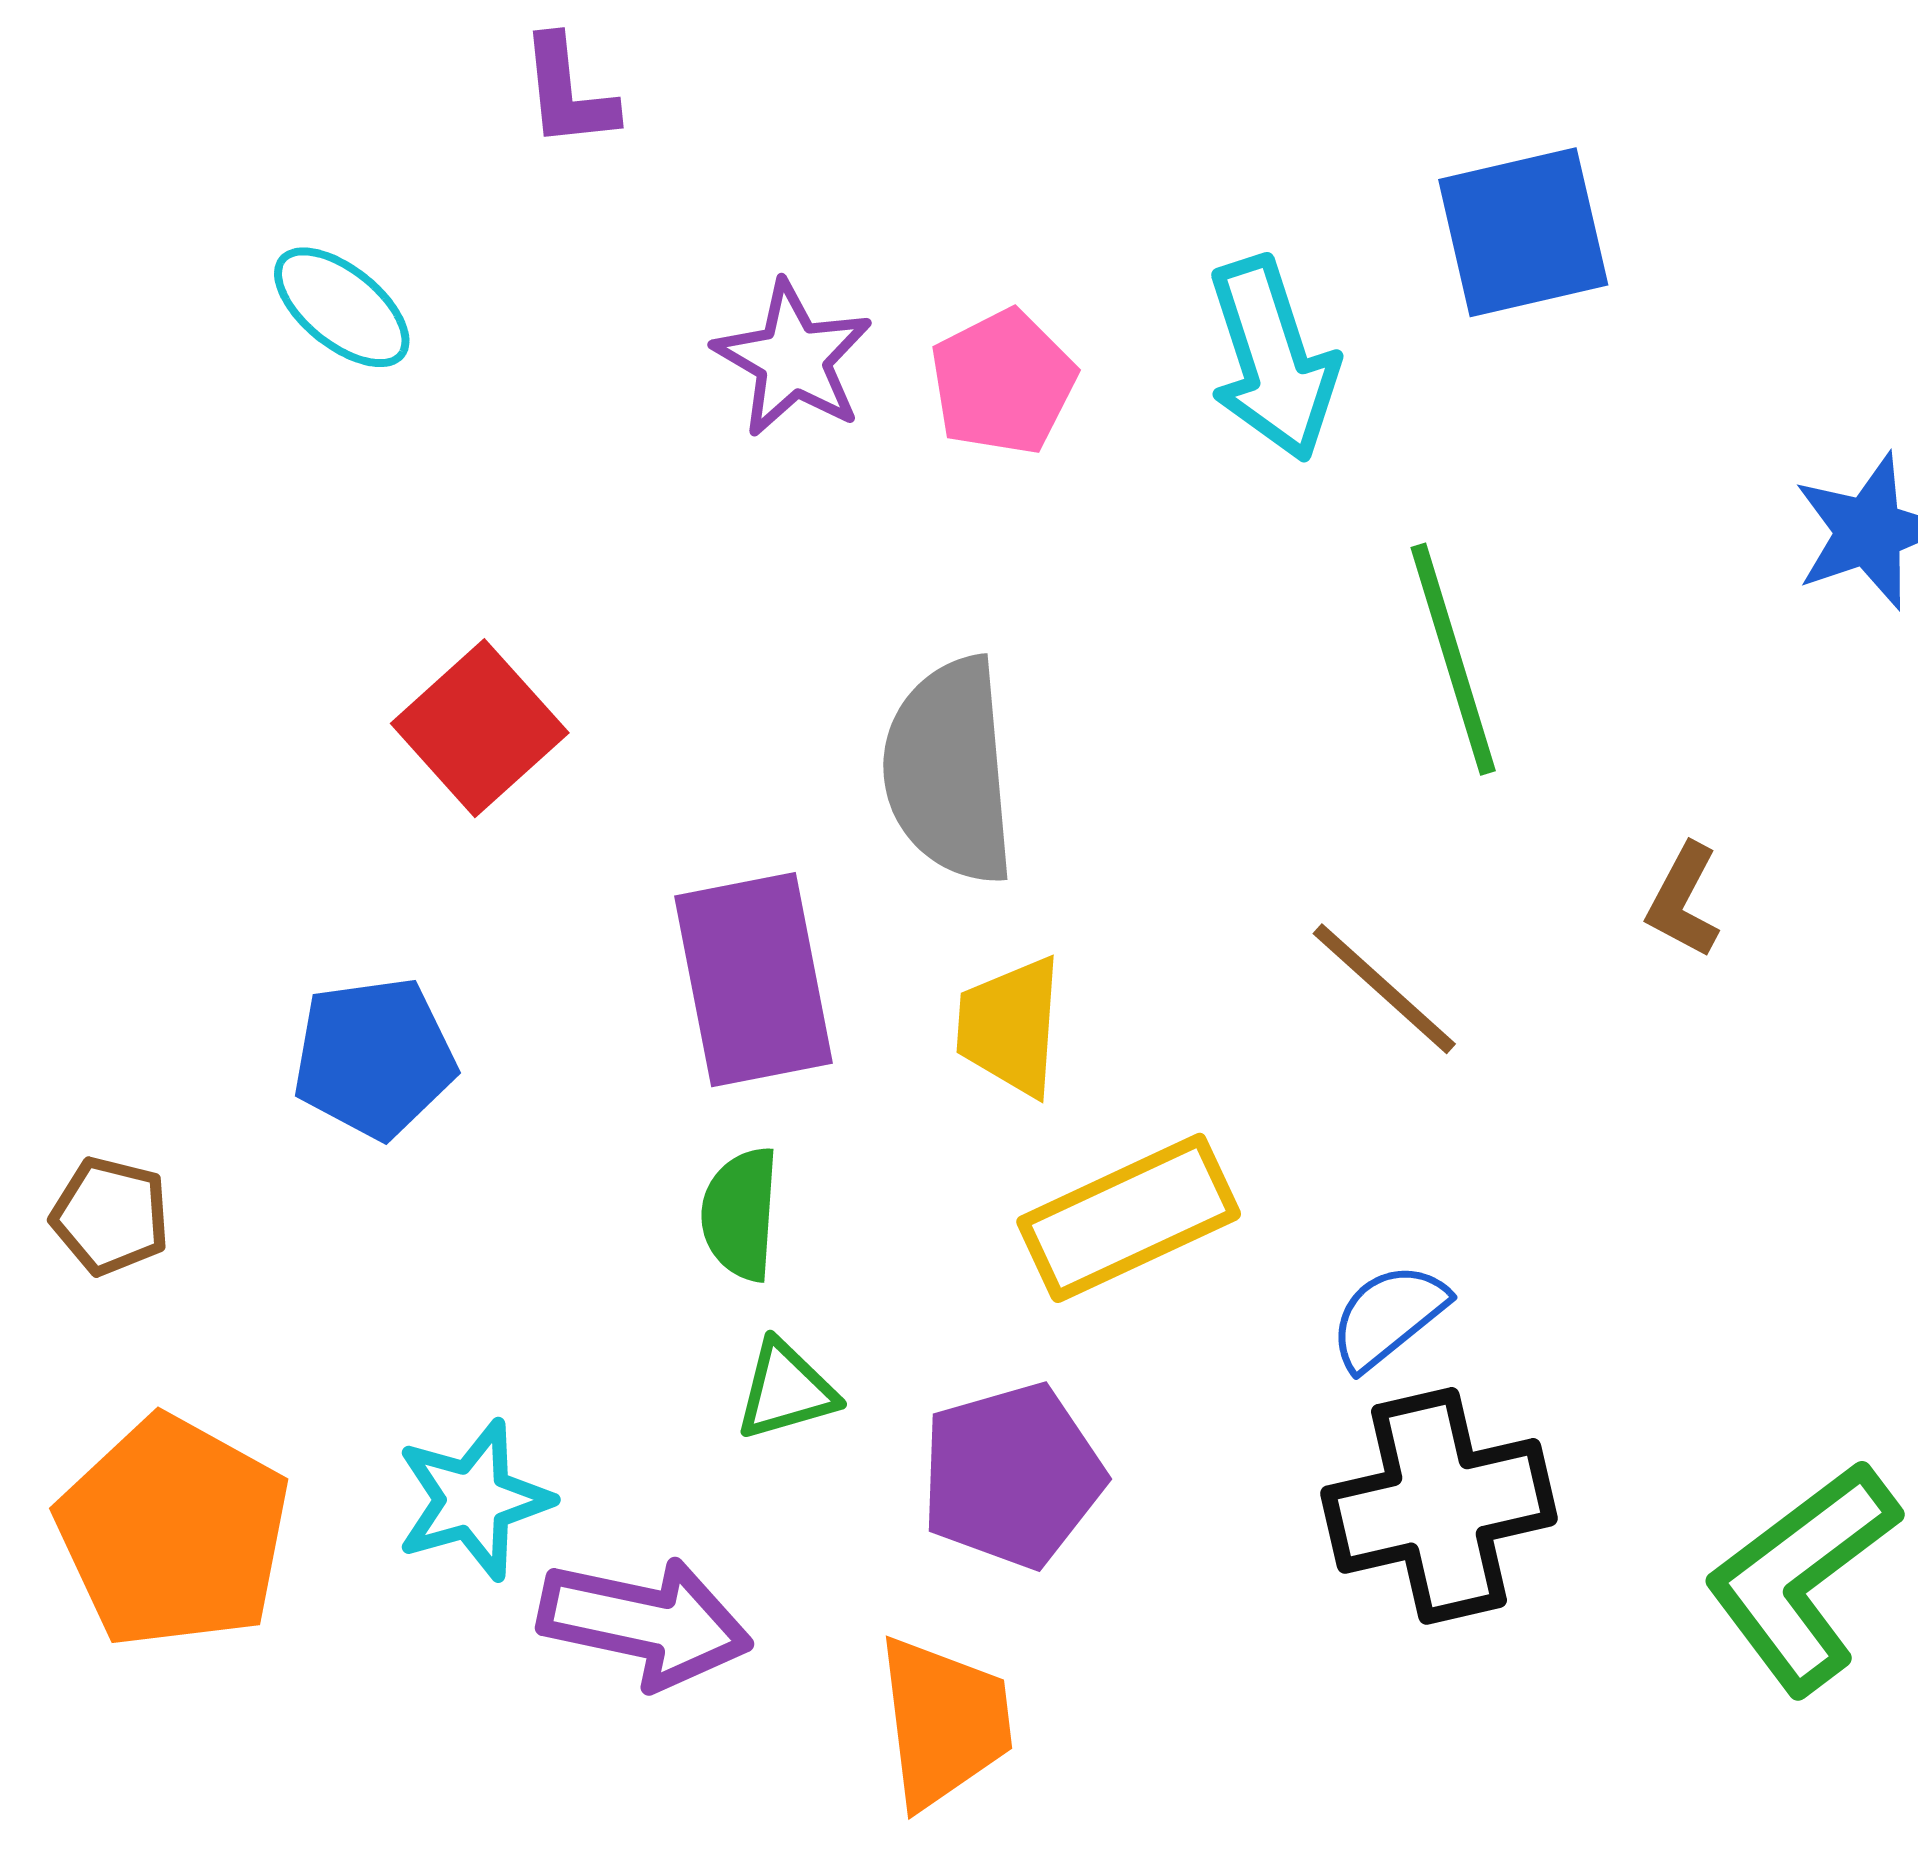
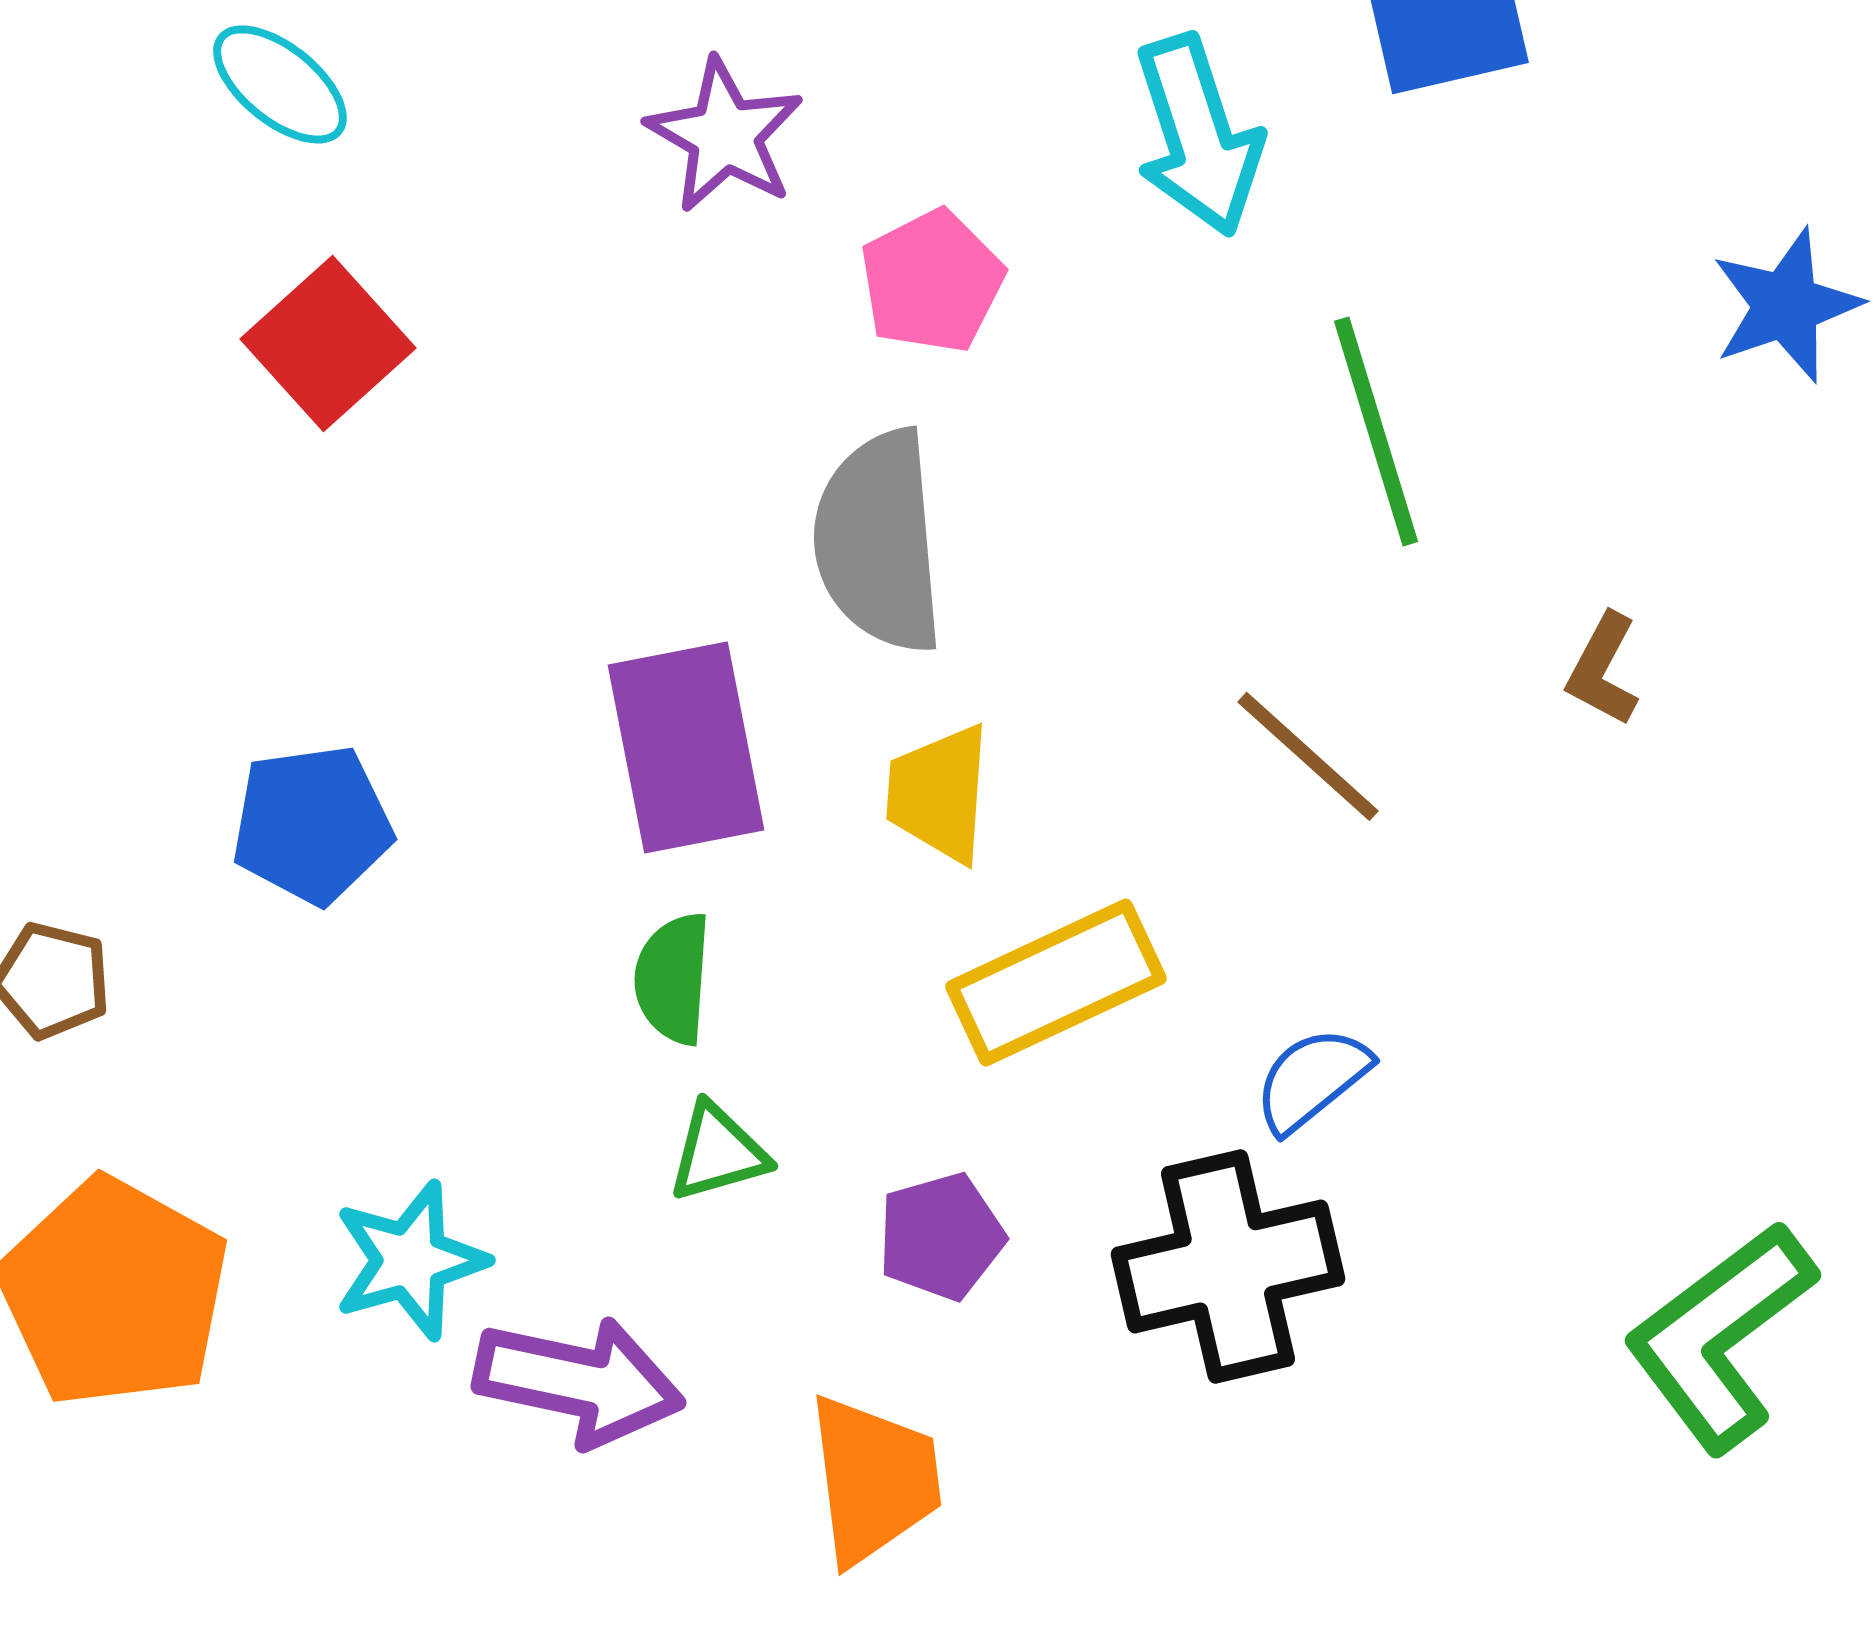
pink pentagon: (1003, 382) -> (932, 281), moved
red square: (480, 728) -> (328, 343), moved
purple pentagon: (1012, 1476) -> (941, 1236), size x0.7
black cross: (1439, 1506) -> (1228, 1266), moved

